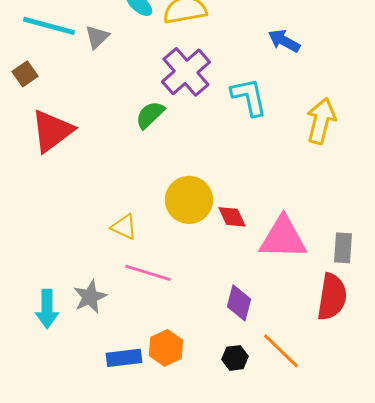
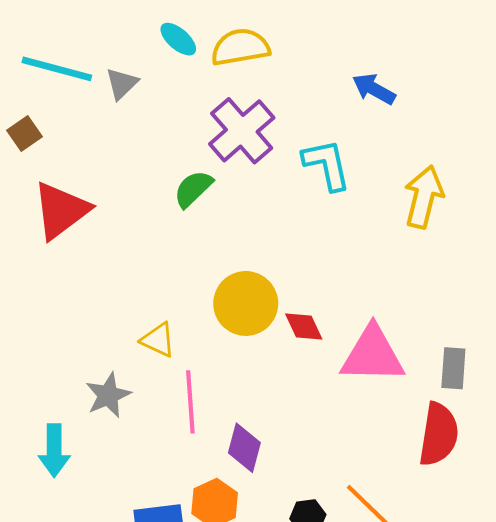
pink line: (148, 273) -> (190, 402), turned 69
gray star: (90, 297) -> (108, 395), moved
purple diamond: (239, 303) -> (244, 448), moved

